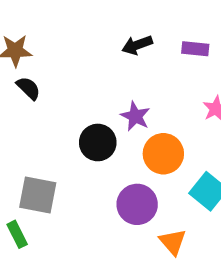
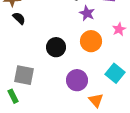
purple star: (135, 116) -> (87, 13), moved
orange circle: (163, 154) -> (91, 41), moved

